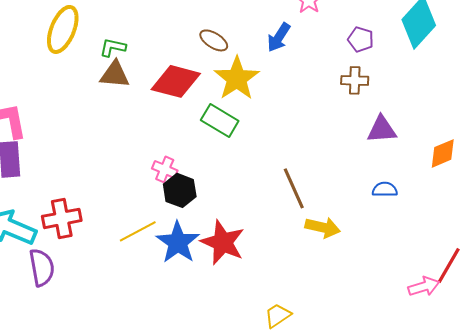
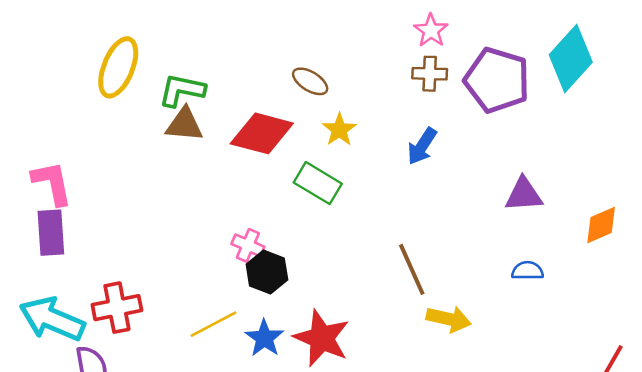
blue arrow: (279, 37) -> (422, 146), moved
purple pentagon: (361, 39) -> (497, 80), size x2.0
green L-shape: (113, 47) -> (182, 90), size x1.4
yellow star: (237, 78) -> (339, 130), size x0.6
brown cross: (355, 80) -> (430, 74), moved
blue star: (178, 242) -> (264, 338), size x0.7

